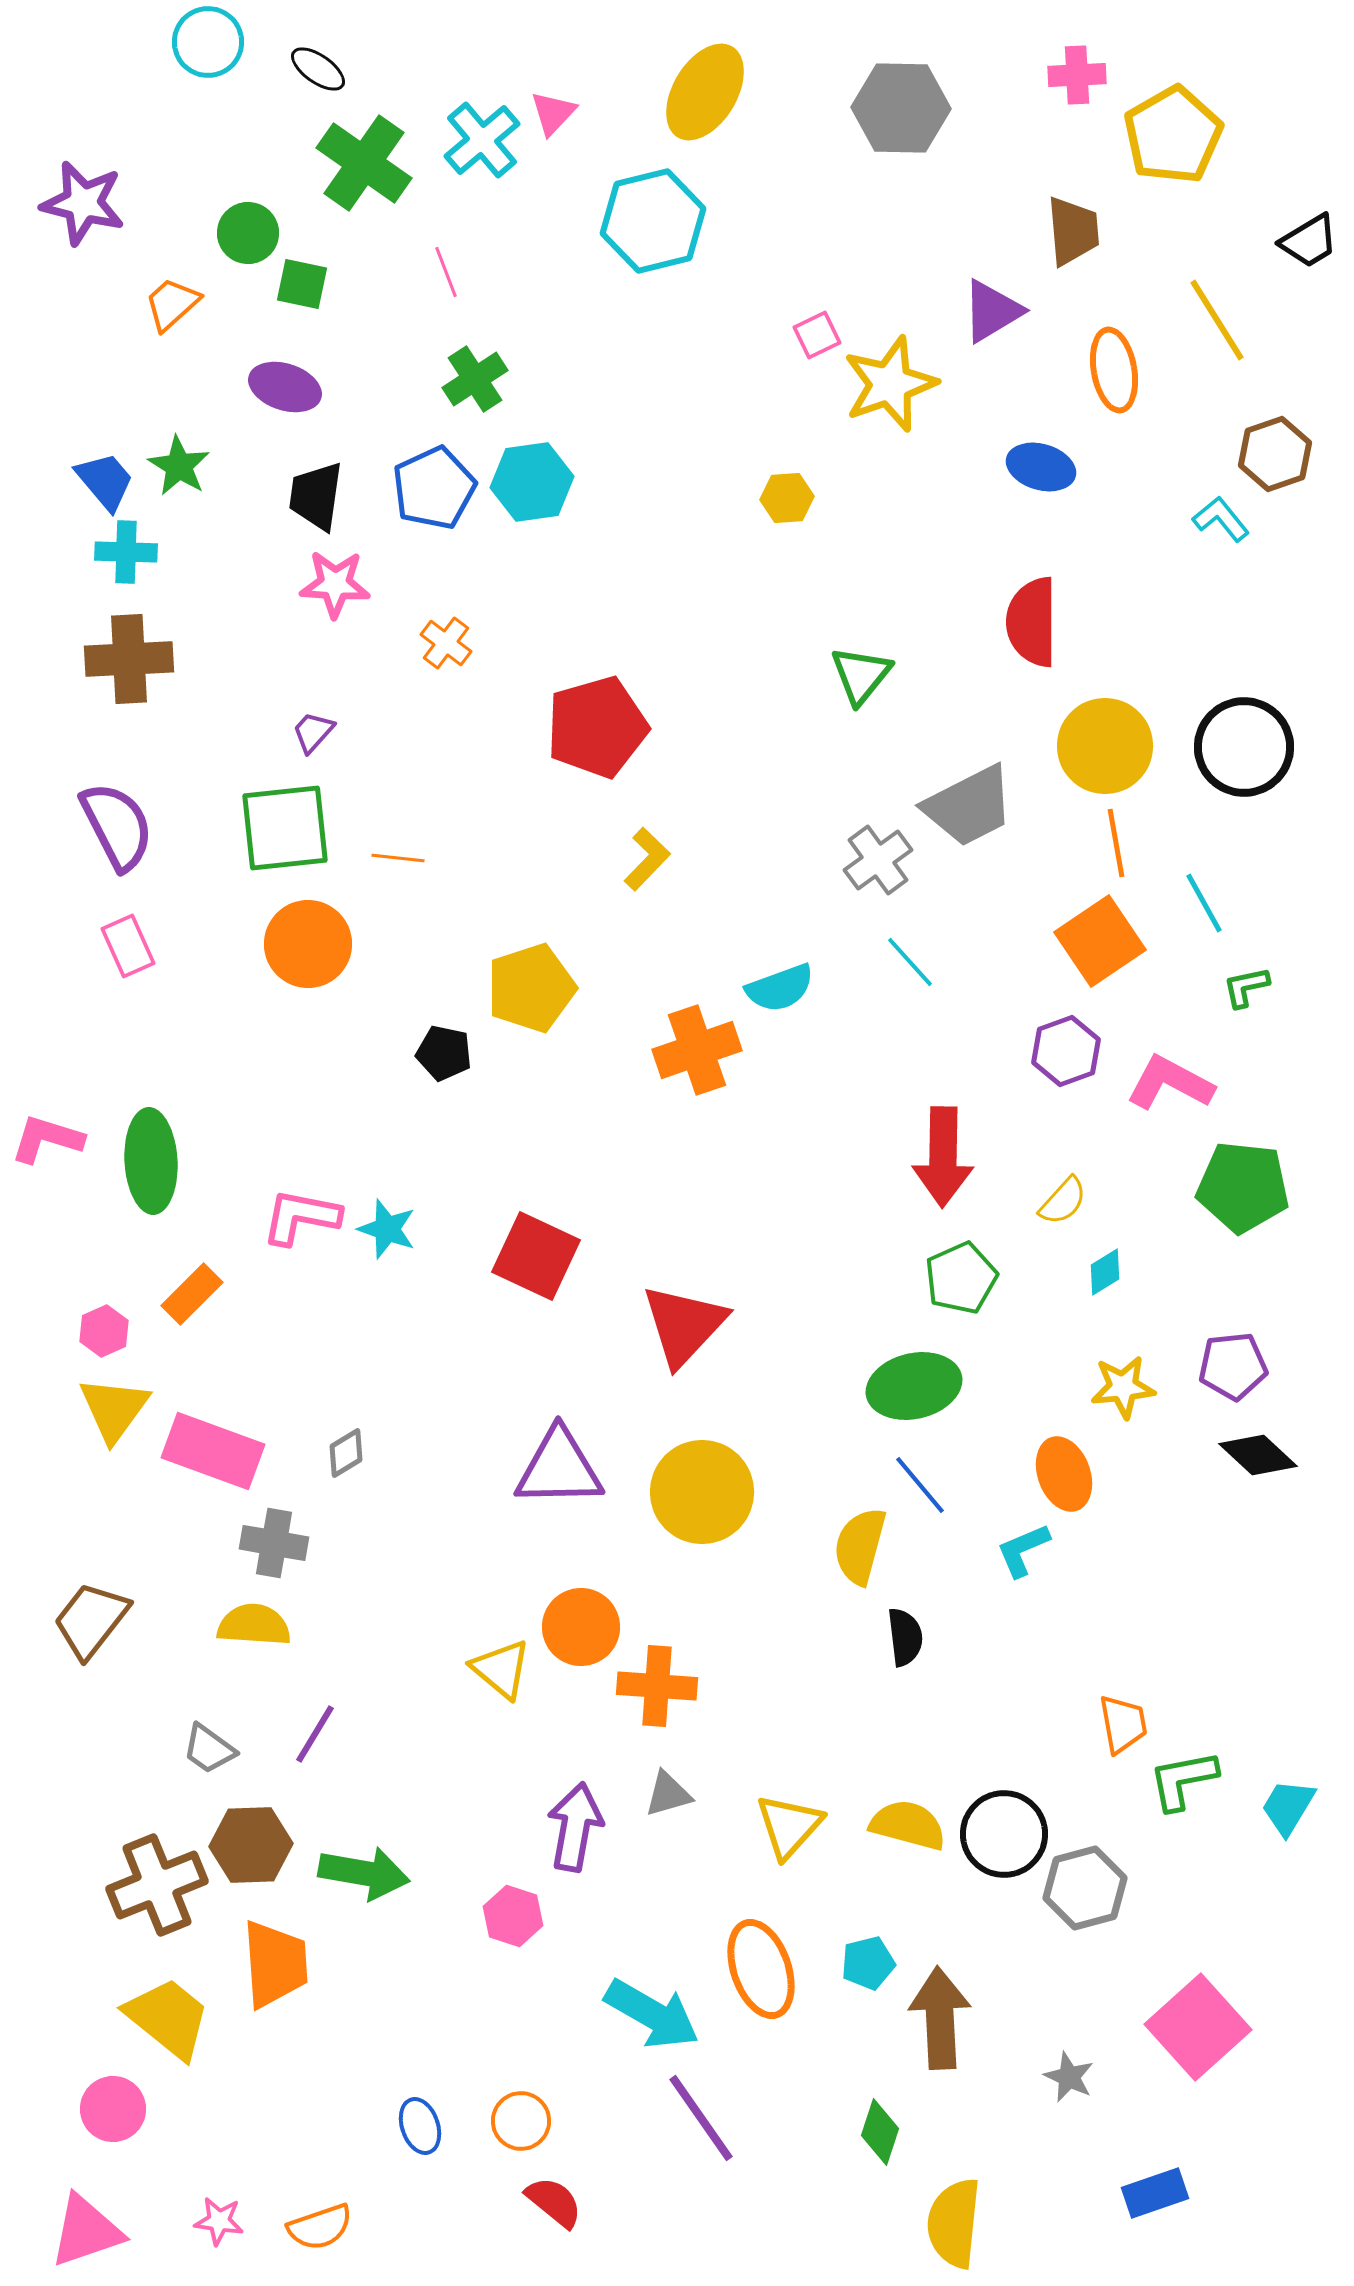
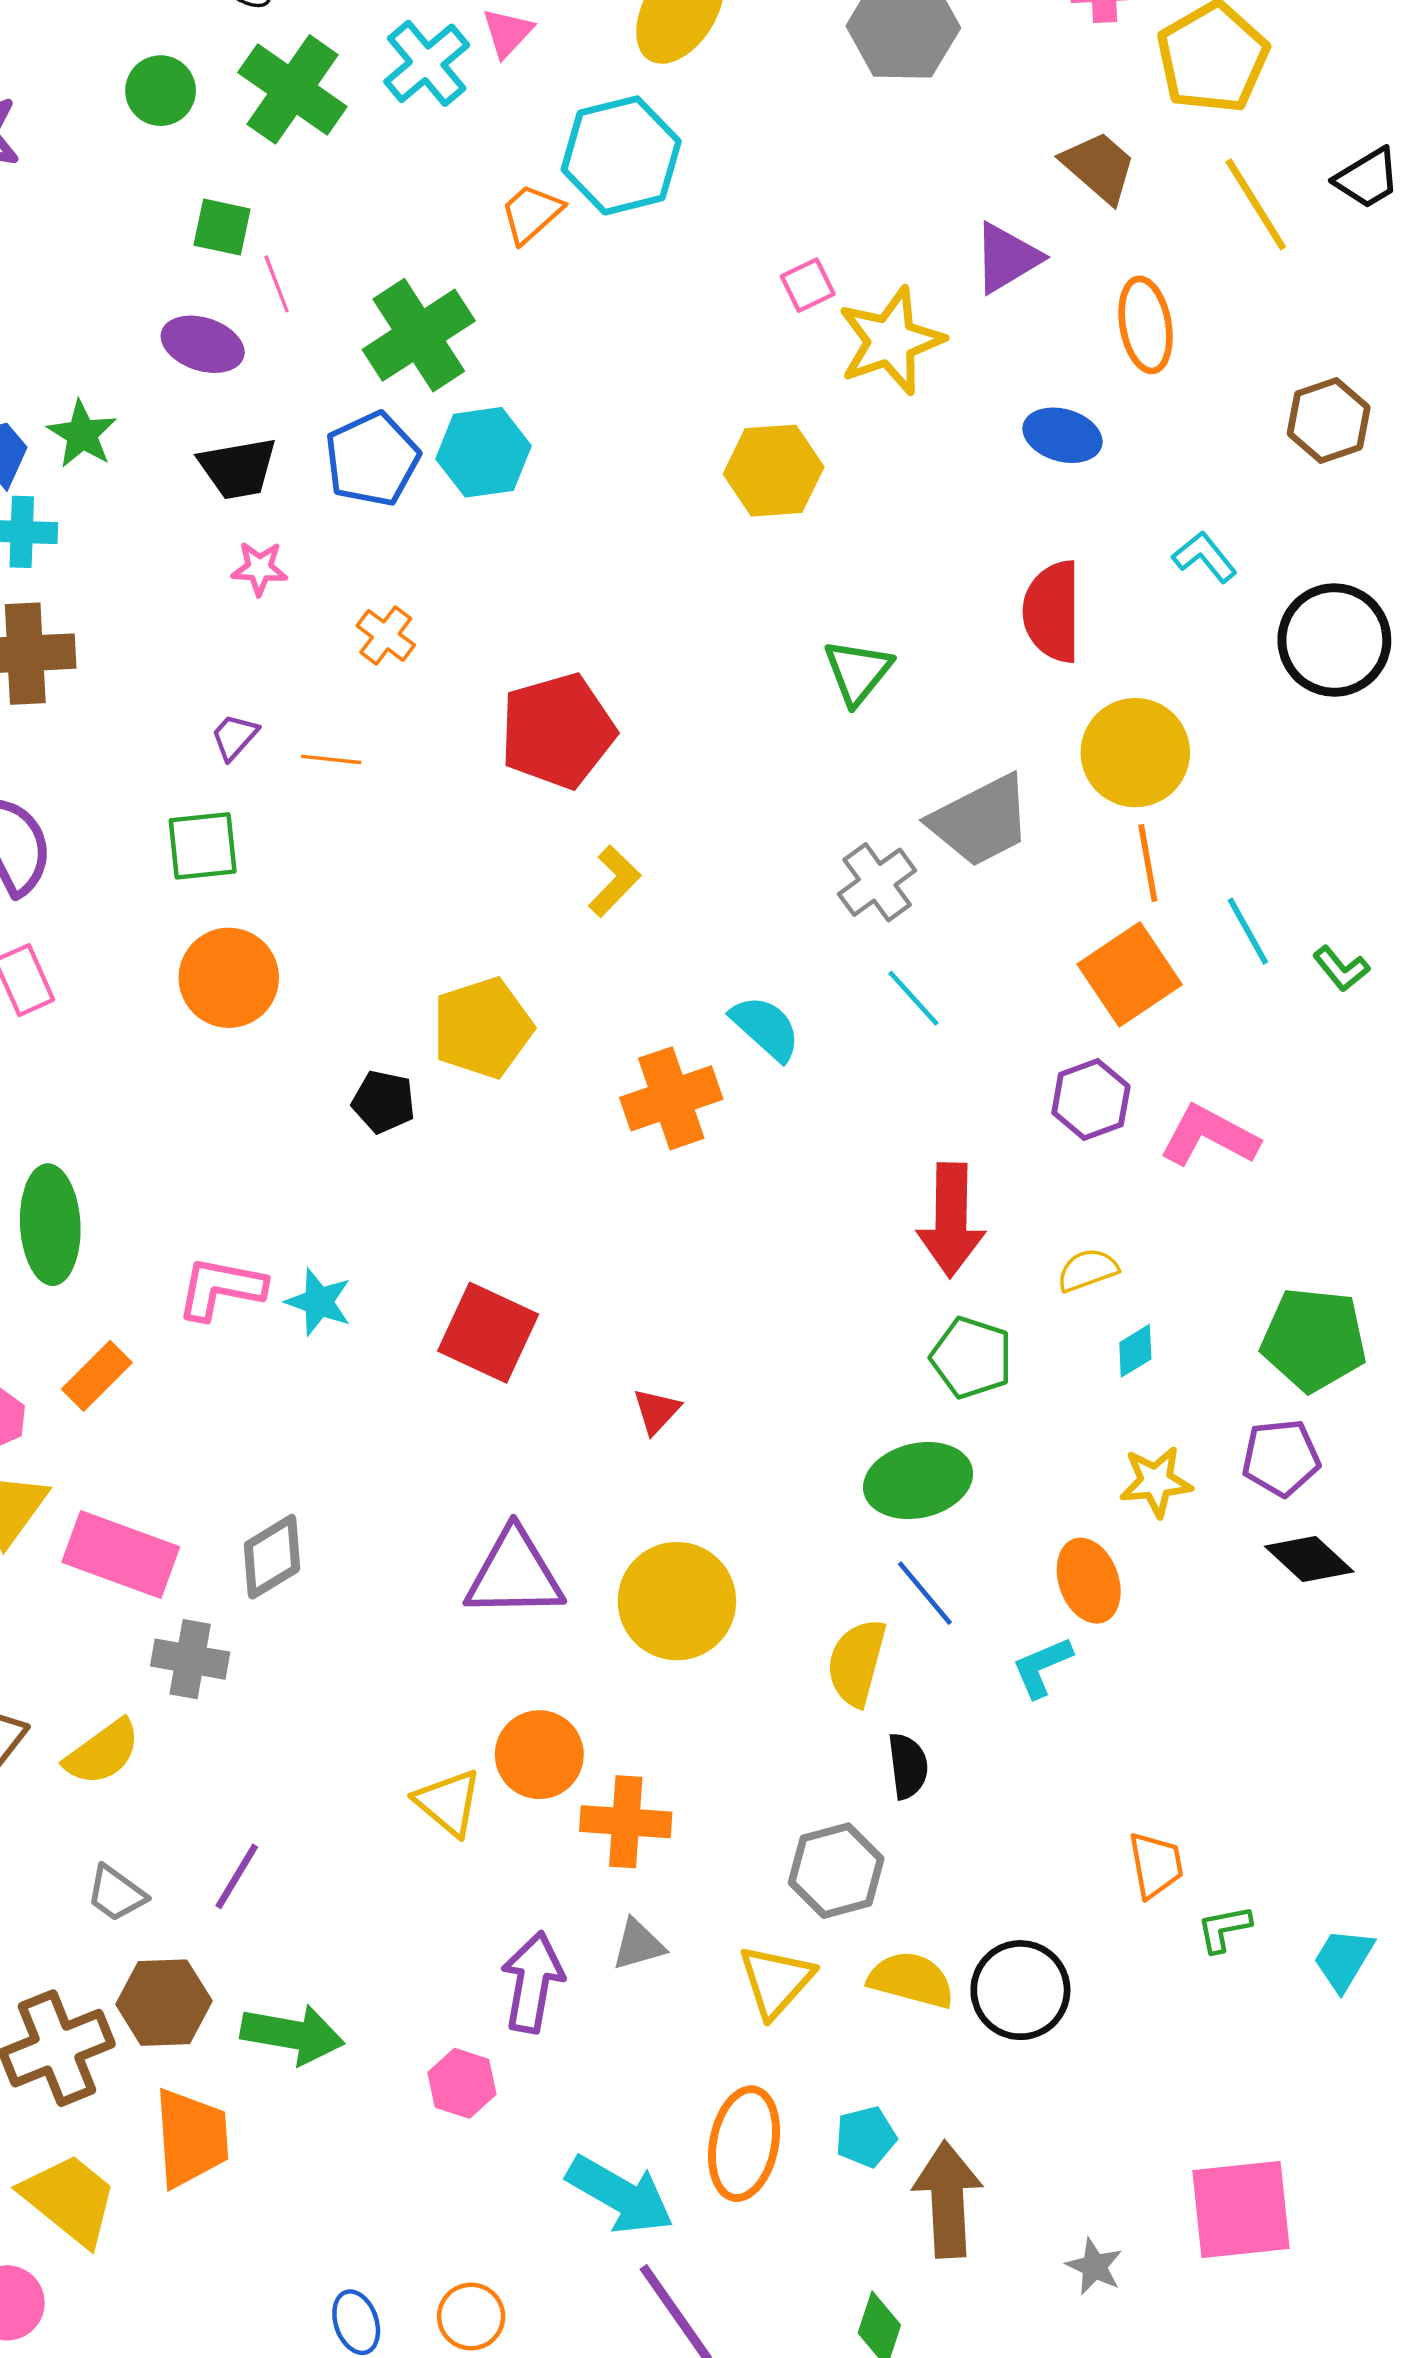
brown trapezoid: (1073, 231) -> (1099, 167), turned -44
green circle: (248, 233) -> (161, 91), moved
pink line: (446, 272) -> (277, 284), moved
orange trapezoid: (172, 304) -> (531, 213), moved
yellow line: (1217, 320) -> (1256, 204), moved
green cross: (475, 379) -> (419, 335), size x1.5
black trapezoid: (316, 496) -> (238, 468), turned -108
yellow hexagon: (787, 498) -> (774, 471), size x1.6
cyan L-shape: (1221, 519) -> (1205, 557), moved
pink star: (335, 584) -> (259, 568), size x0.7
black circle: (1244, 747) -> (1334, 640), moved
green square: (285, 828) -> (203, 846), size x0.7
orange line: (398, 858) -> (331, 759), moved
green L-shape: (1246, 987) -> (1341, 969), moved, turned -117
cyan semicircle: (780, 988) -> (766, 1028), turned -118
green pentagon: (1243, 1187) -> (1314, 1339), moved
yellow semicircle: (1063, 1201) -> (1088, 1270), turned -152
green pentagon: (961, 1278) -> (972, 1358), turned -30
red triangle: (684, 1325) -> (656, 1411), size x0.5
gray diamond: (346, 1453) -> (272, 1557), size x1.5
yellow semicircle: (254, 1625) -> (103, 1752), moved, turned 140
green L-shape: (1183, 1780) -> (1224, 1929), size x0.7
gray hexagon: (1085, 1888) -> (836, 1871), moved
orange ellipse: (761, 1969) -> (744, 2144), turned 30
pink square: (1198, 2027) -> (1241, 2210), turned 36

